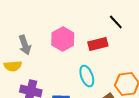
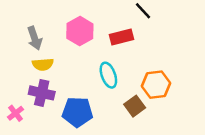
yellow semicircle: (13, 66) -> (43, 64), moved

